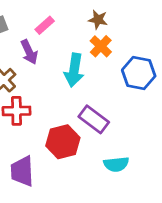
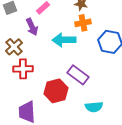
orange cross: (101, 46) -> (83, 23), turned 35
cyan arrow: (74, 70) -> (64, 40), turned 80

